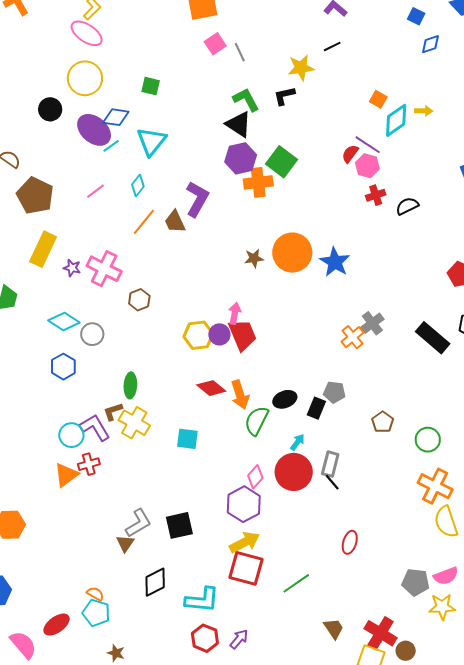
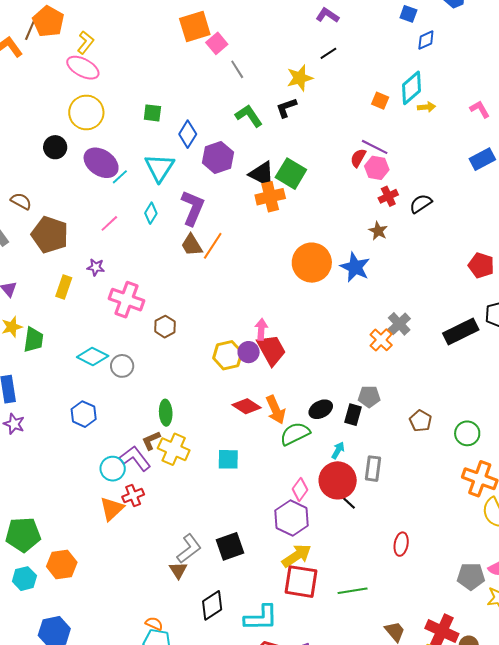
pink square: (215, 44) -> (217, 43), moved
blue diamond: (116, 117) -> (188, 134), moved, turned -60
cyan diamond: (396, 120) -> (411, 88), moved
black triangle: (239, 124) -> (262, 174), moved
purple hexagon: (241, 158) -> (218, 157), moved
purple L-shape: (197, 199) -> (193, 208), moved
orange line: (144, 222) -> (213, 246), moved
yellow rectangle: (43, 249) -> (64, 287), size x0.7
brown star: (254, 258) -> (378, 231), moved, turned -30
purple star: (72, 268) -> (96, 267), moved
black rectangle: (433, 338) -> (461, 332), turned -60
blue hexagon: (63, 367) -> (84, 414), moved
green semicircle: (257, 421) -> (295, 434), turned 44
black line: (332, 482) -> (348, 502), moved
green line: (296, 583) -> (353, 591), turned 32

